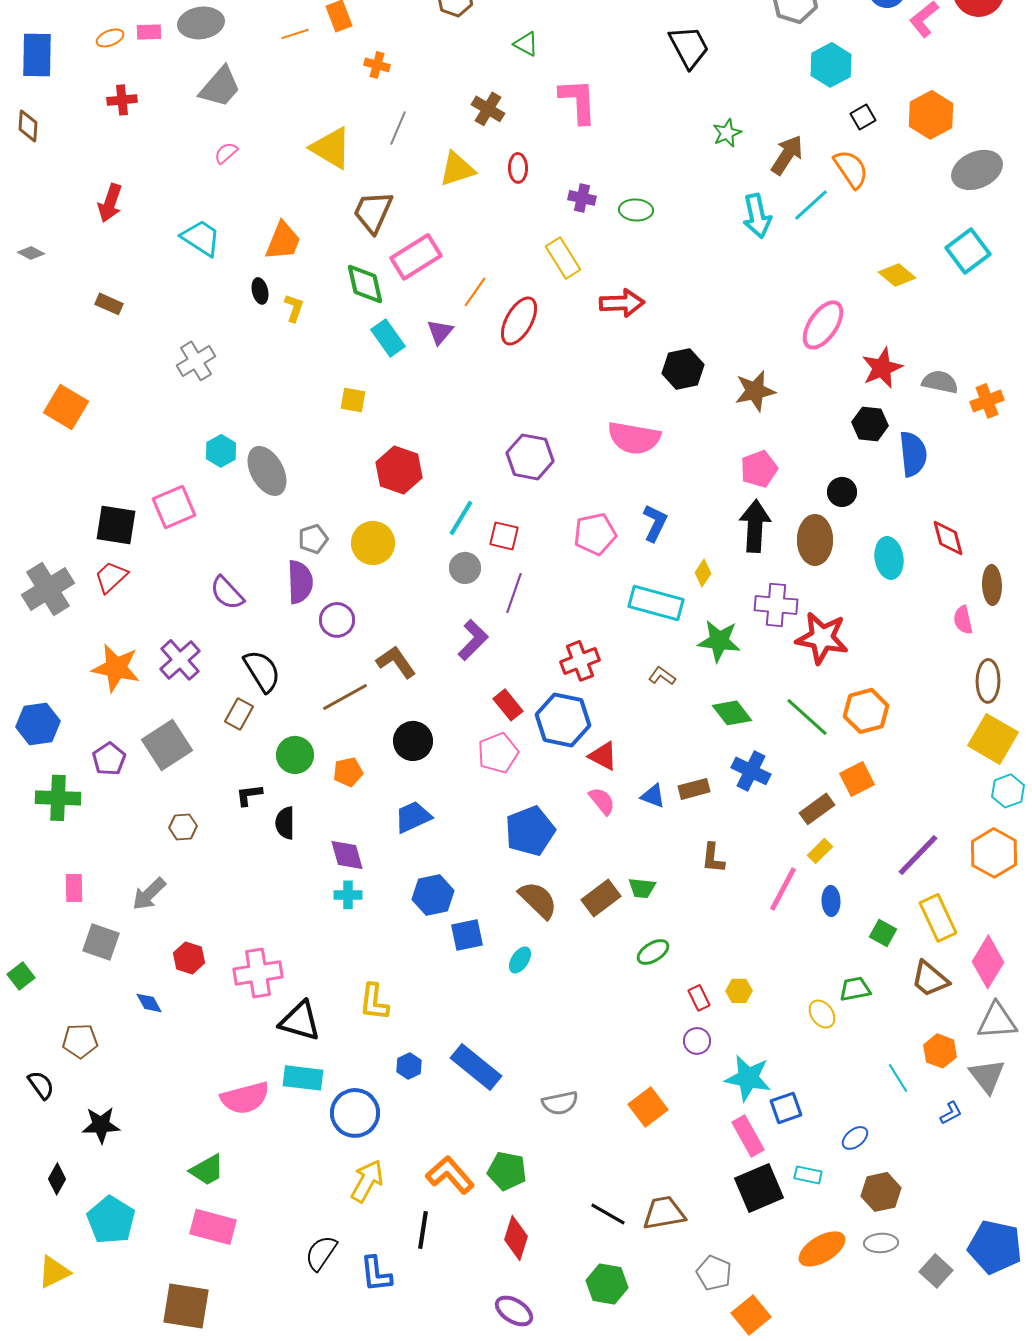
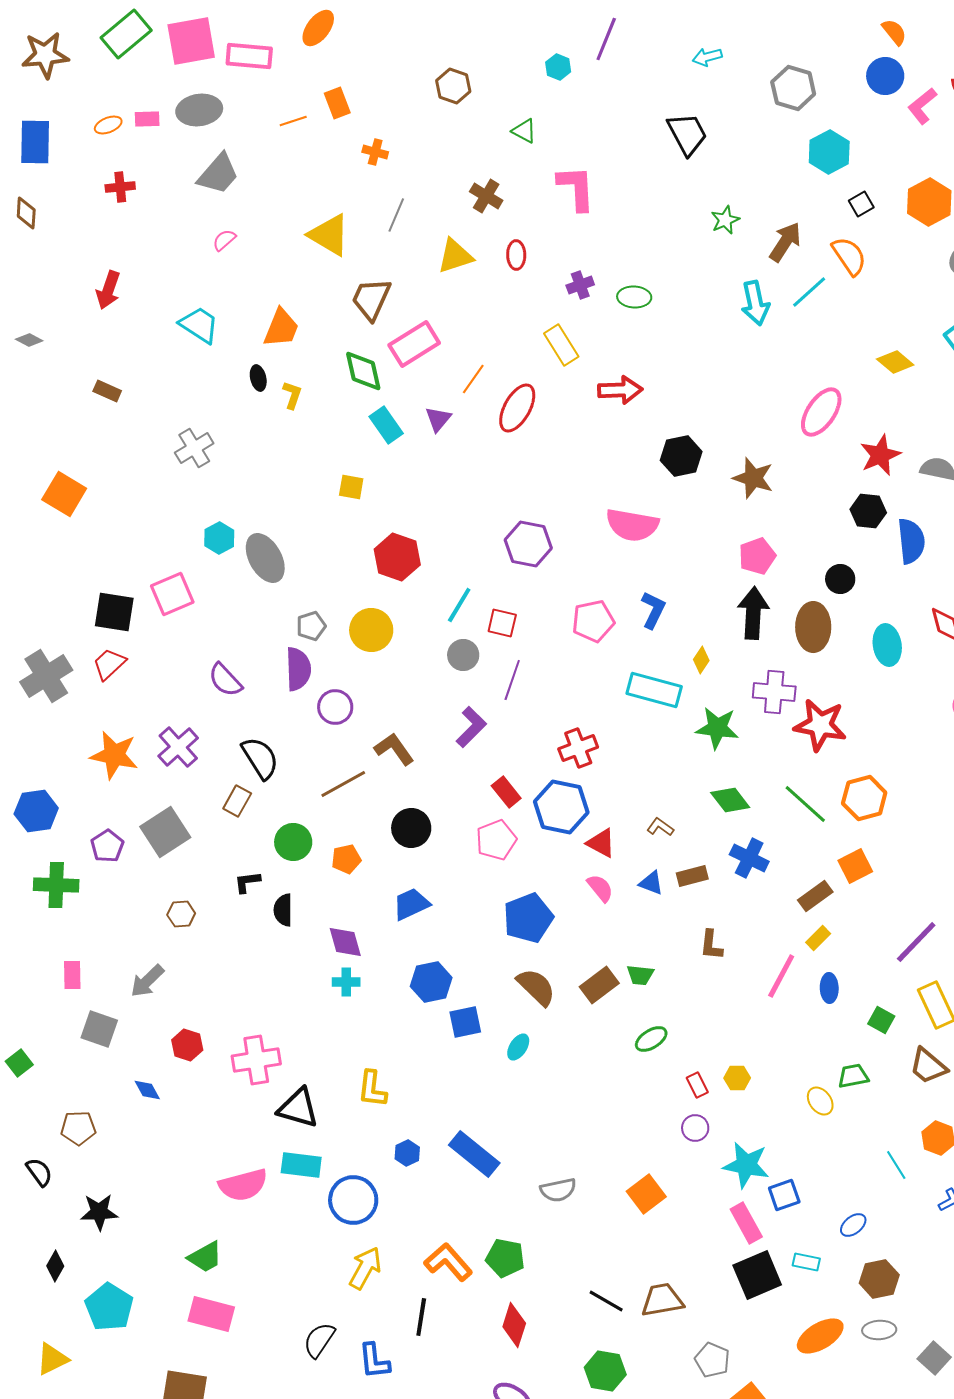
purple cross: (582, 198) -> (580, 285), turned -32
brown star: (755, 391) -> (753, 478), turned 30
brown L-shape: (662, 676) -> (660, 827), moved

